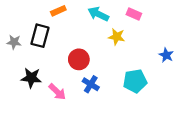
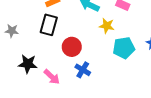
black rectangle: (40, 36) -> (49, 25), moved
cyan pentagon: (135, 81) -> (124, 48), moved

